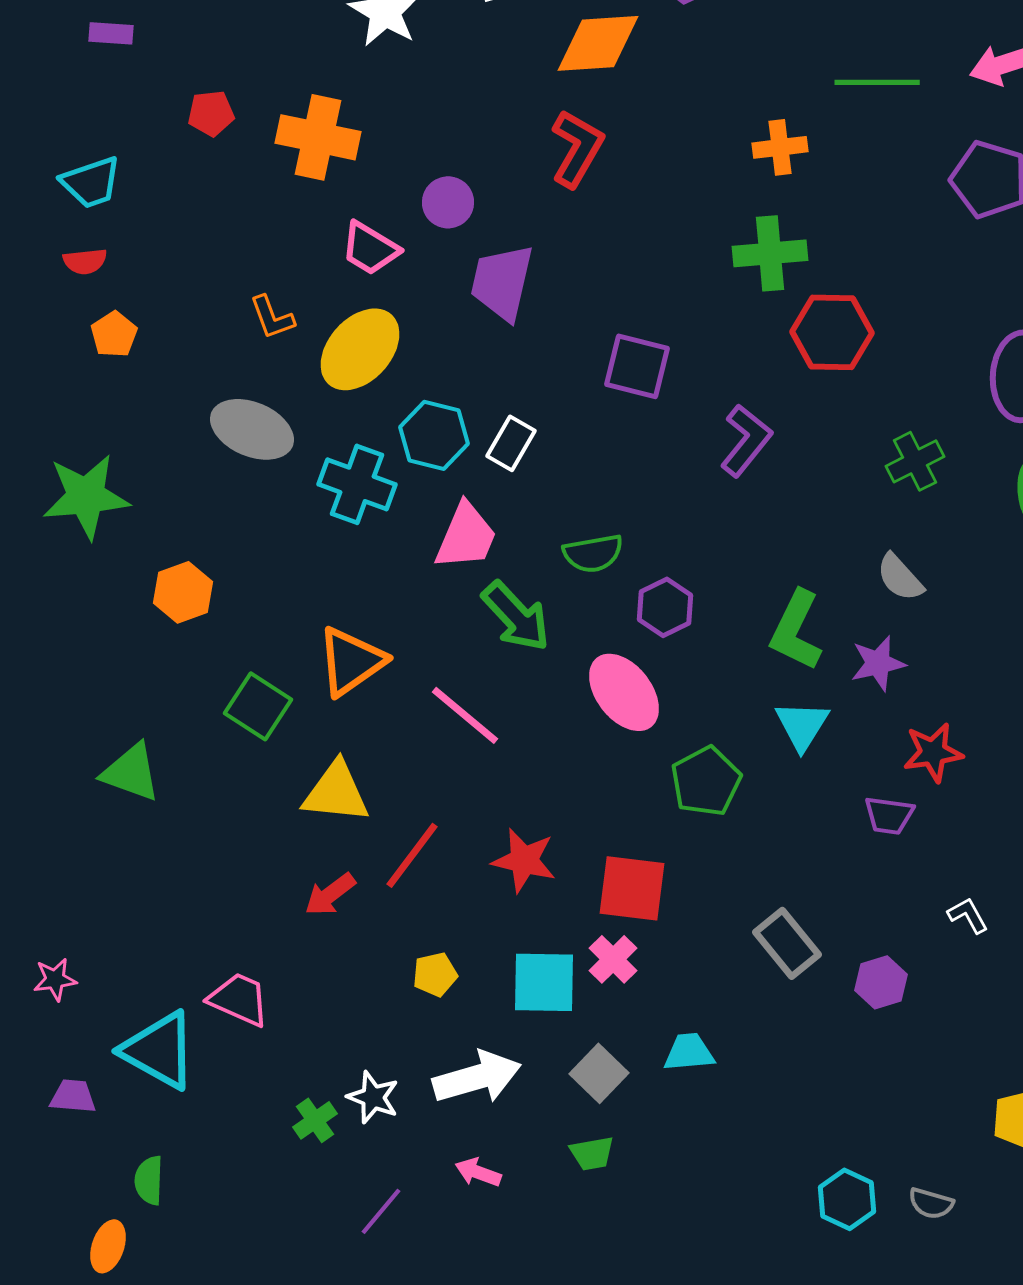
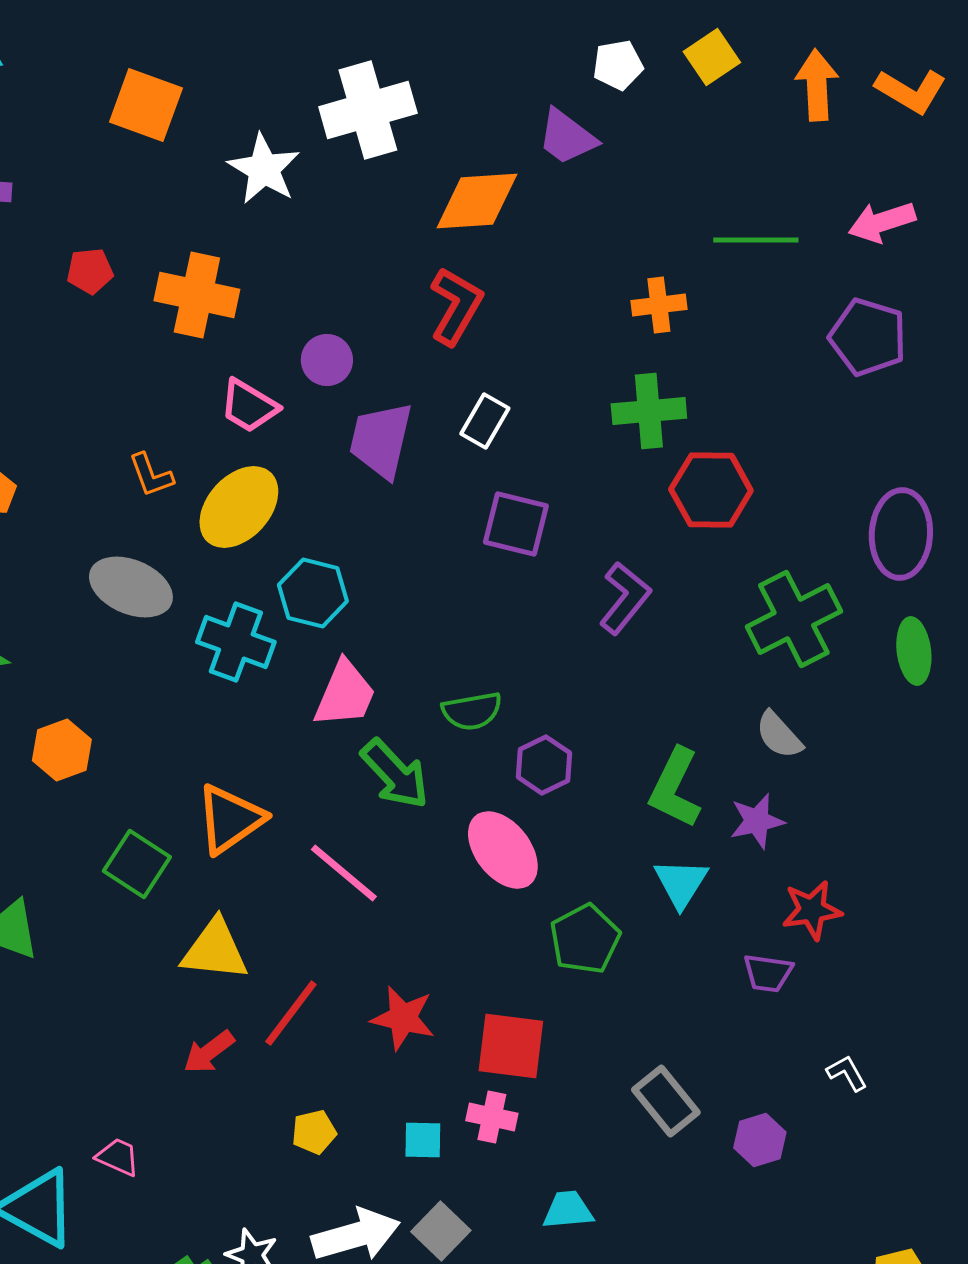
white rectangle: (511, 443) -> (485, 421), moved
green cross: (915, 461) -> (794, 619), size x1.6
pink cross: (613, 959) -> (492, 1117), turned -33
cyan square: (544, 982) -> (423, 1140), size x0.6
pink trapezoid: (239, 999) -> (118, 1157), size x0.7
gray square: (599, 1073) -> (441, 1231), moved

